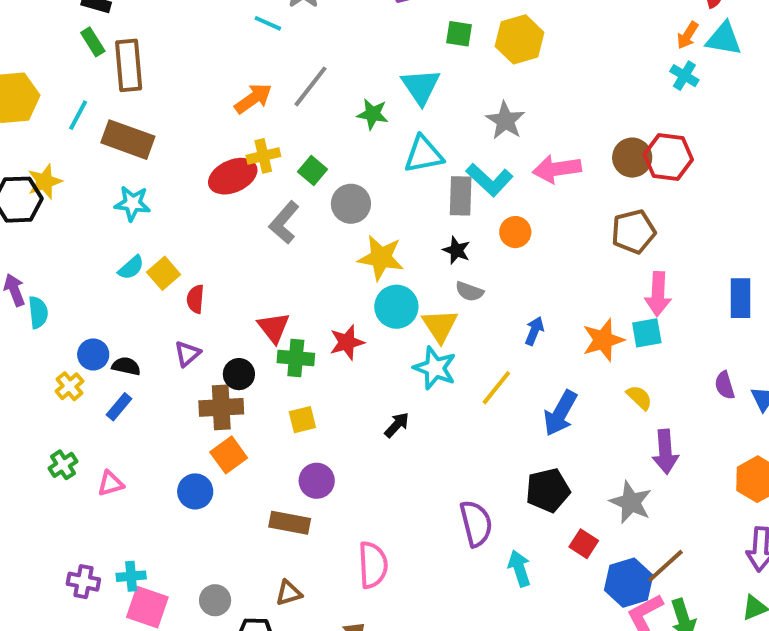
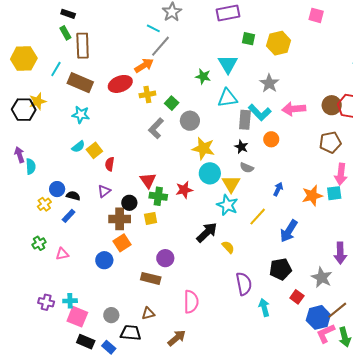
gray line: (310, 86) -> (161, 46), moved
red ellipse: (233, 176) -> (120, 84), moved
yellow semicircle: (639, 397) -> (228, 247), moved
yellow square: (302, 420) -> (151, 218), moved
black arrow: (397, 425) -> (207, 232), size x1.6

